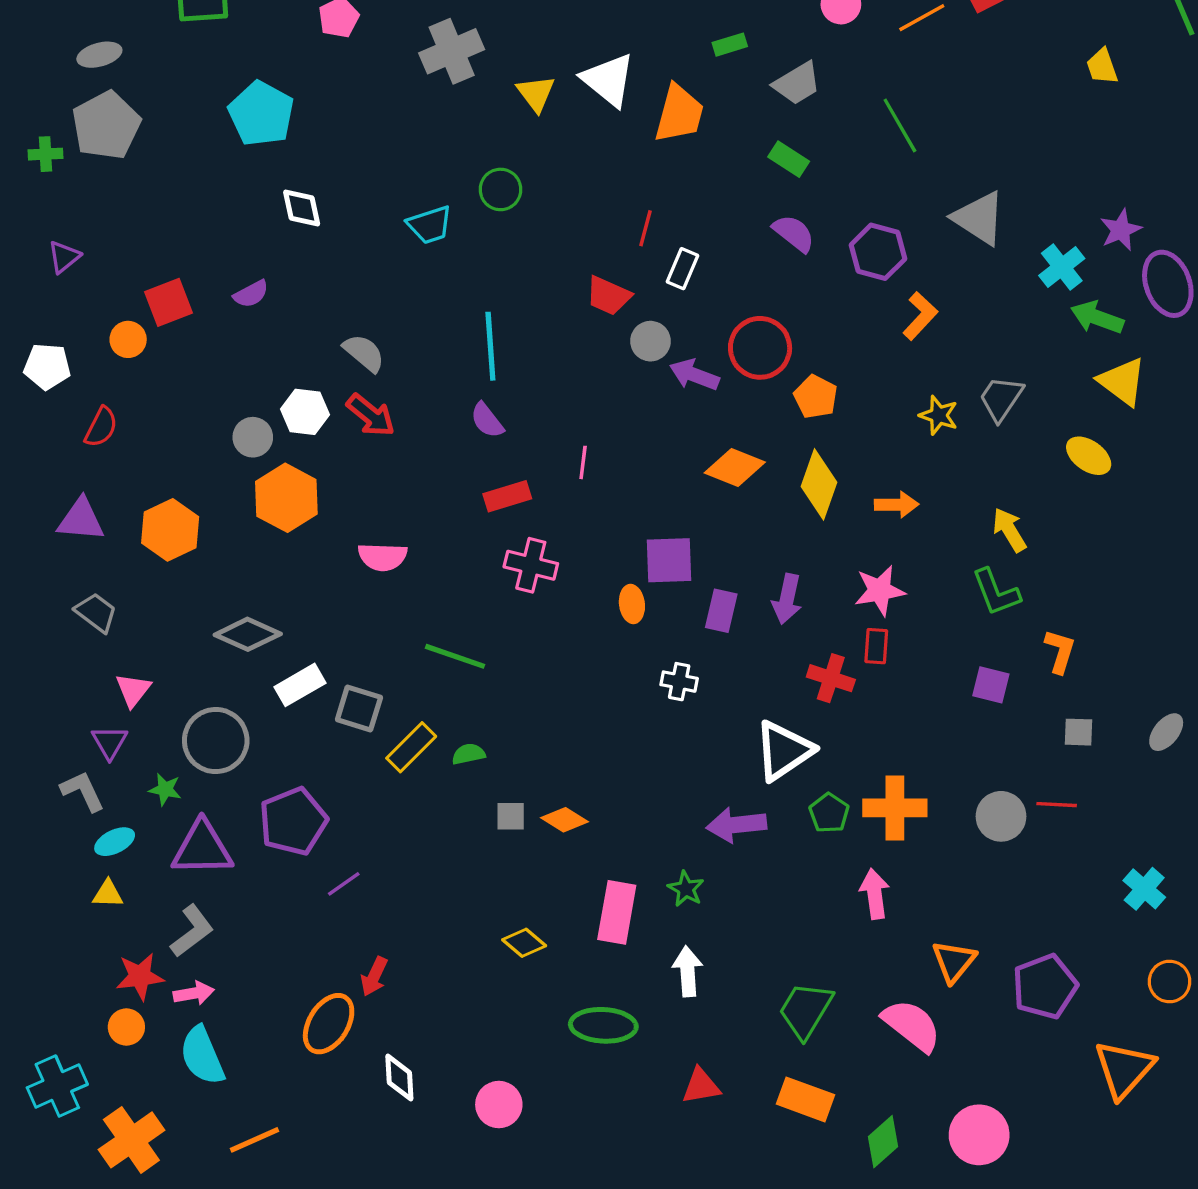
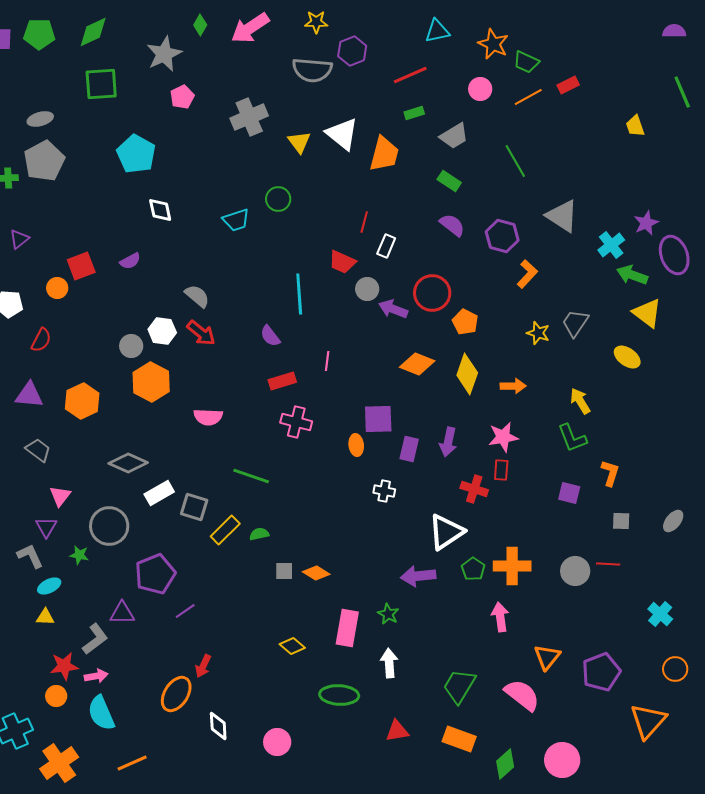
cyan line: (490, 346) -> (299, 294), moved
purple triangle: (202, 848) -> (122, 613), moved, size x0.7

